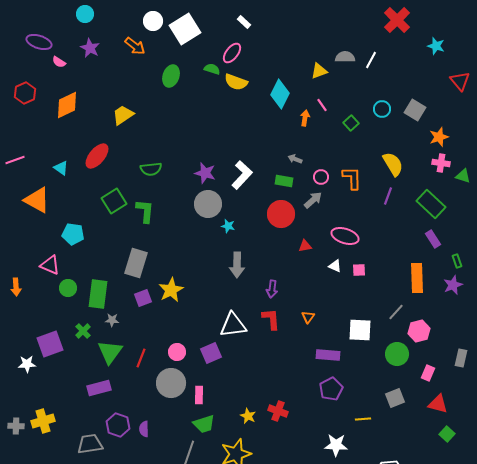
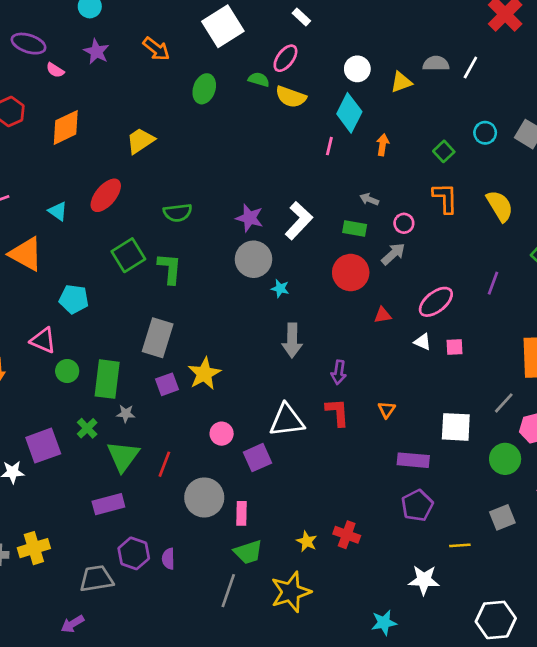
white circle: (153, 21) -> (357, 69), moved
pink line: (322, 105) -> (329, 146), moved, turned 48
orange L-shape: (352, 178) -> (445, 198), moved
purple line: (388, 196) -> (493, 283), moved
pink ellipse: (345, 236) -> (436, 302), turned -56
pink circle: (177, 352) -> (222, 434), moved

